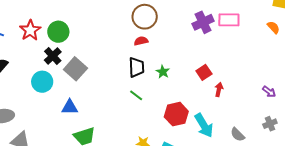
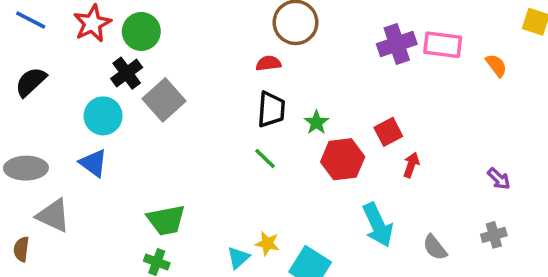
orange semicircle: (273, 27) -> (496, 65), moved
red semicircle: (141, 41) -> (269, 63), moved
blue triangle: (70, 107) -> (93, 163), moved, turned 30
red hexagon: (176, 114) -> (343, 159), moved

